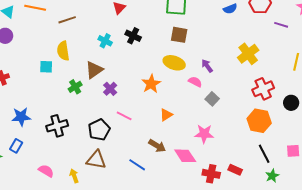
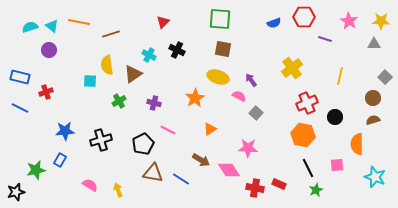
brown triangle: (94, 70) -> (133, 74), moved
purple cross: (110, 89) -> (154, 103), turned -32
brown triangle: (96, 160) -> (153, 173), moved

